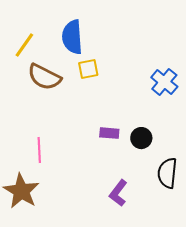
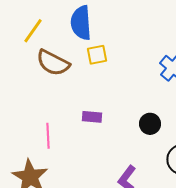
purple rectangle: (109, 133) -> (92, 117), moved

